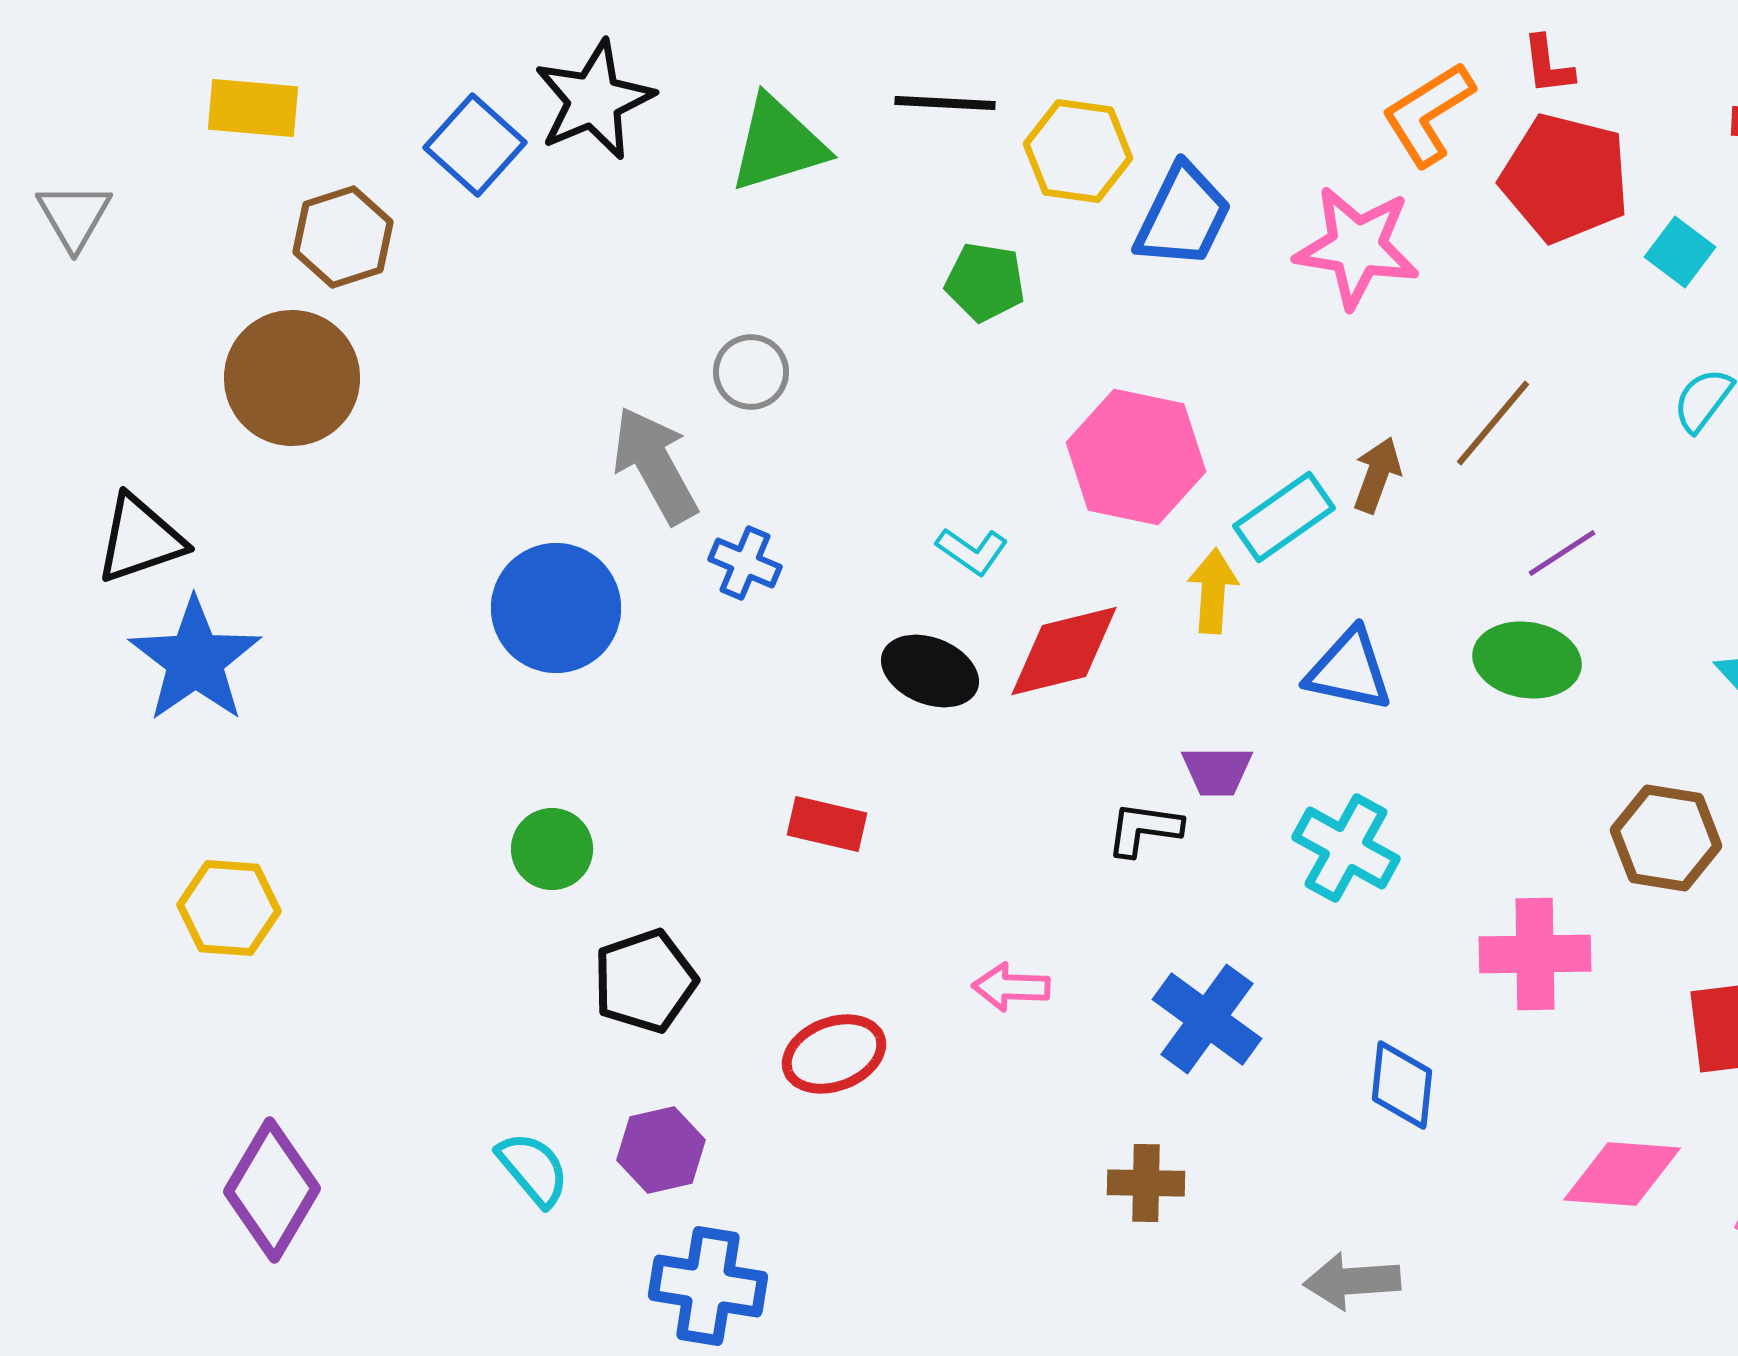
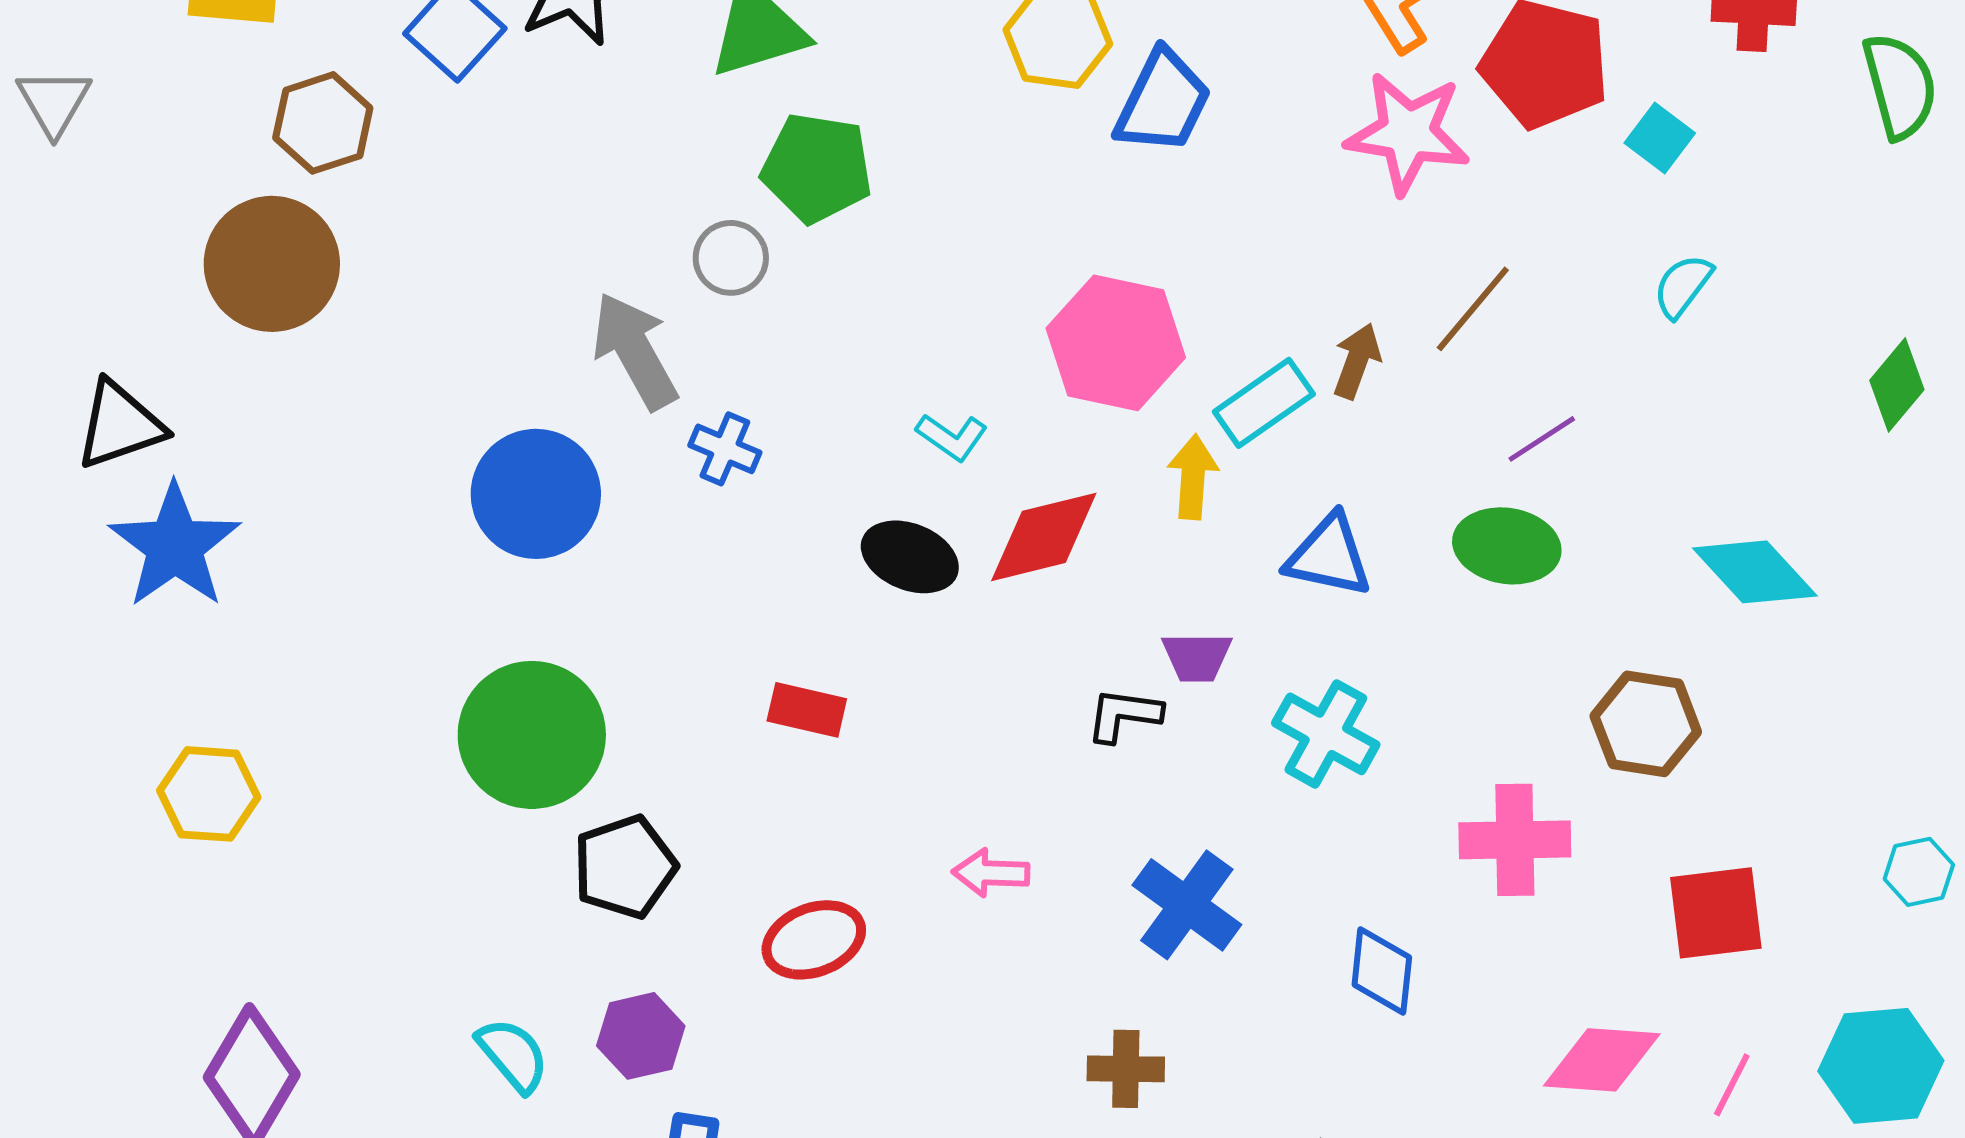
pink star: (1357, 247) -> (1408, 133), moved
green pentagon: (985, 282) -> (817, 168), moved, size x1.4
green circle: (552, 849) -> (532, 735), size x1.8

